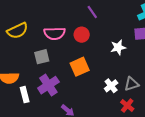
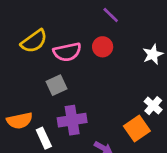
yellow semicircle: (17, 31) -> (34, 41), moved
orange square: (80, 67) -> (137, 128), moved
purple cross: (48, 85) -> (72, 120), turned 35

